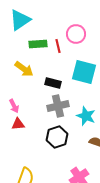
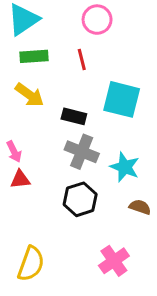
pink circle: (76, 34) -> (97, 20), moved
green rectangle: (38, 44) -> (34, 56), moved
gray cross: (58, 106) -> (82, 152), turned 35

